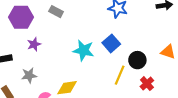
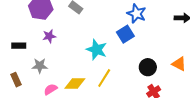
blue square: (111, 43) -> (125, 34), moved
yellow line: (120, 75) -> (104, 78), moved

